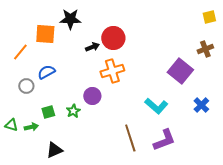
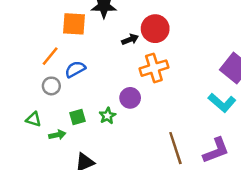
orange line: (20, 52) -> (50, 56), moved
cyan L-shape: (156, 106) -> (222, 103), moved
green triangle: (11, 125) -> (33, 119), moved

